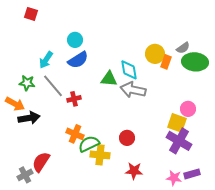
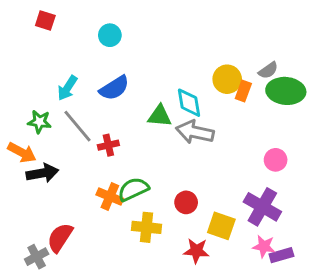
cyan circle: (75, 40) -> (110, 35), moved
yellow square: (177, 123) -> (221, 226), moved
green semicircle: (89, 144) -> (133, 189), moved
pink star: (174, 178) -> (264, 246), moved

